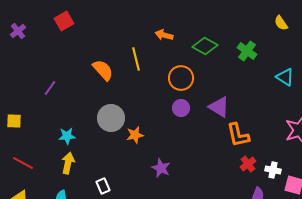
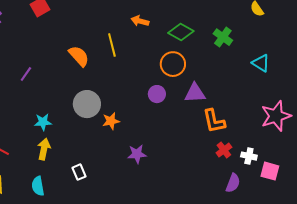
orange circle: (181, 78) -> (173, 64), moved
purple triangle: (219, 107) -> (195, 93), turned -35
purple star: (161, 168) -> (137, 154), turned -30

